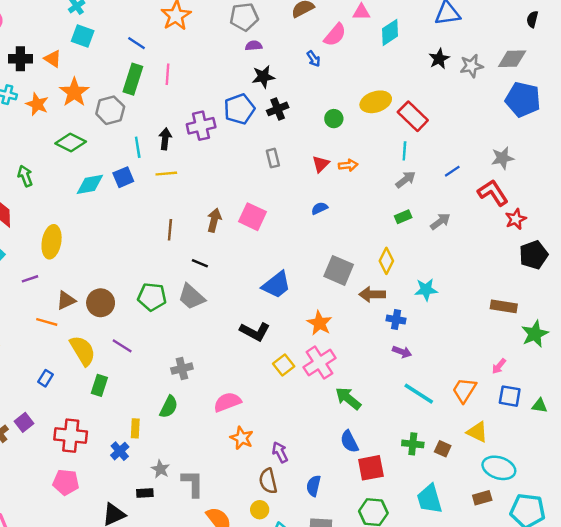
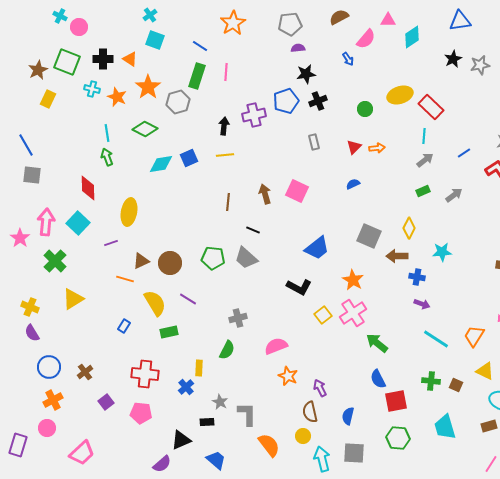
cyan line: (138, 147) -> (107, 133), moved
brown arrow: (214, 220) -> (265, 194), turned -30
green rectangle: (99, 385) -> (169, 332), turned 60
purple square: (24, 422) -> (106, 402), moved

